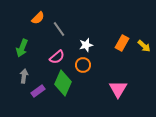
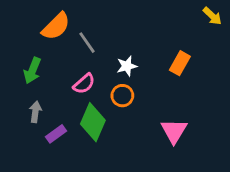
orange semicircle: (38, 18) -> (56, 26), size x1.5
yellow arrow: (144, 46) -> (212, 16), moved

